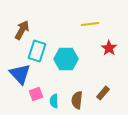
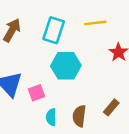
cyan rectangle: (37, 51) -> (54, 30), moved
pink square: (36, 94) -> (36, 93), moved

